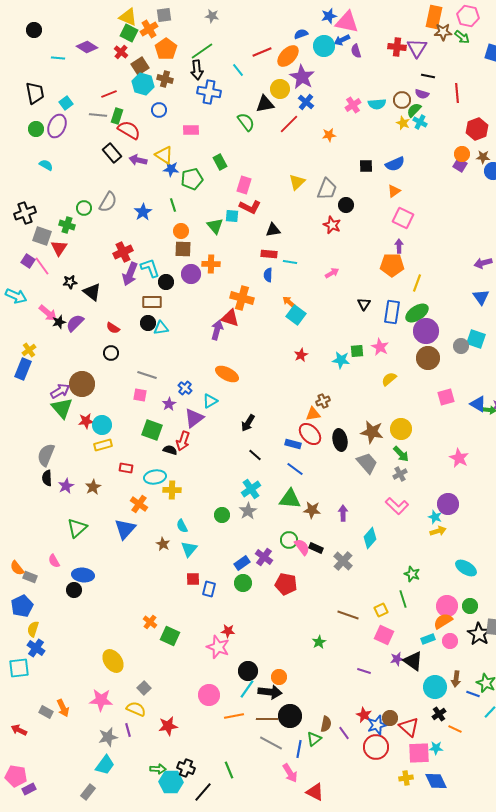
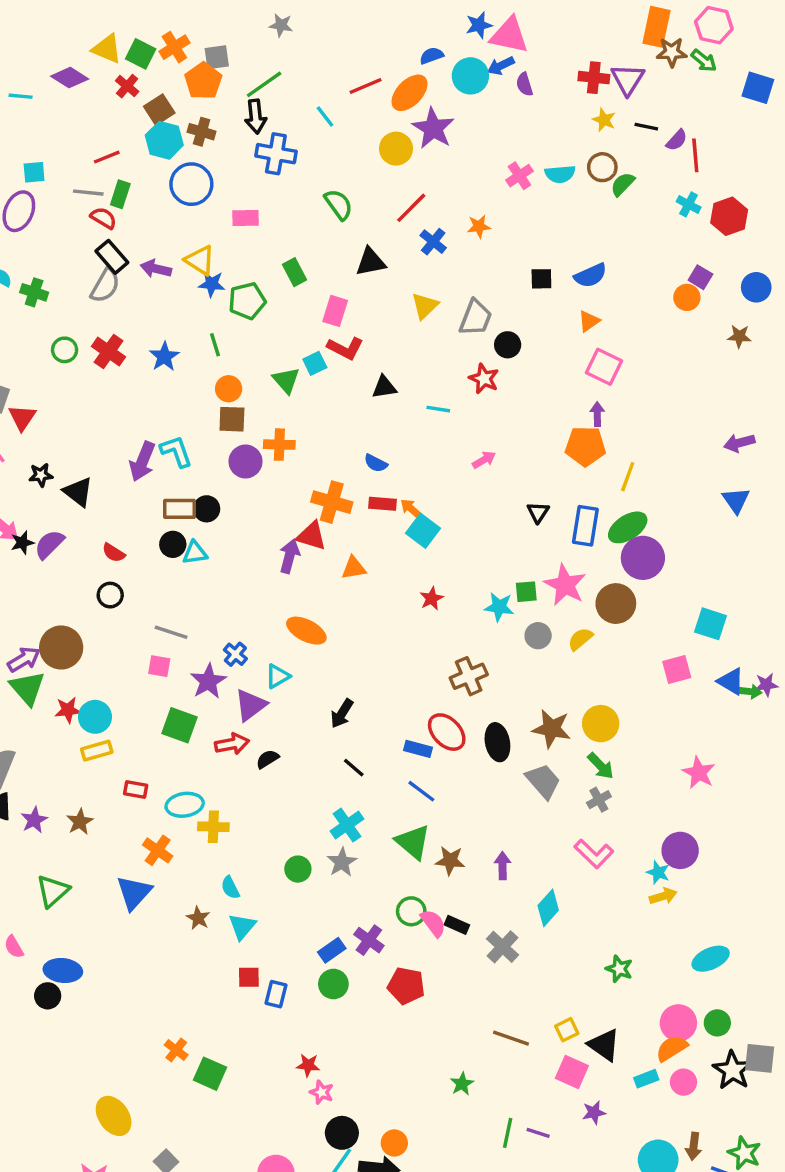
gray square: (164, 15) -> (217, 57), moved
yellow triangle: (128, 17) -> (107, 49), moved
purple semicircle: (422, 94) -> (677, 140), moved, turned -64
blue cross: (306, 102) -> (433, 242), moved
cyan square: (66, 103) -> (34, 172), turned 32
black triangle: (265, 104) -> (371, 262), moved
blue circle: (159, 110) -> (191, 184), size x1.6
cyan cross: (420, 122) -> (689, 204), moved
yellow star: (403, 123) -> (604, 120), moved
red semicircle: (129, 130) -> (103, 218), moved, size x0.7
orange circle: (462, 154) -> (687, 297), moved
brown star: (483, 157) -> (739, 336), moved
gray semicircle: (108, 202) -> (105, 286), moved
cyan square: (232, 216) -> (315, 363), turned -32
green cross: (67, 225) -> (34, 292), moved
red cross: (123, 252) -> (109, 352), moved, turned -30
red rectangle: (269, 254) -> (382, 504), moved
cyan line: (290, 262) -> (438, 409), moved
blue semicircle: (268, 275) -> (376, 463), turned -64
black circle: (166, 282) -> (207, 509), moved
cyan square: (476, 339) -> (711, 624), moved
gray circle: (461, 346) -> (538, 636), moved
pink star: (380, 347) -> (565, 585), size x1.4
brown circle: (428, 358) -> (616, 604), moved
brown cross: (323, 401) -> (469, 676), size x1.5
purple star: (169, 404) -> (208, 681), size x1.5
orange triangle: (313, 414) -> (354, 568), moved
red arrow: (183, 441) -> (232, 744), turned -120
black semicircle: (170, 450) -> (267, 759), moved, turned -48
green triangle: (290, 499) -> (413, 842), turned 35
cyan ellipse: (466, 568) -> (711, 959), turned -55
green line: (403, 599) -> (508, 1133), moved, turned 30
pink star: (218, 647) -> (322, 1092), moved, size x0.6
black triangle: (413, 661) -> (604, 1045), moved

